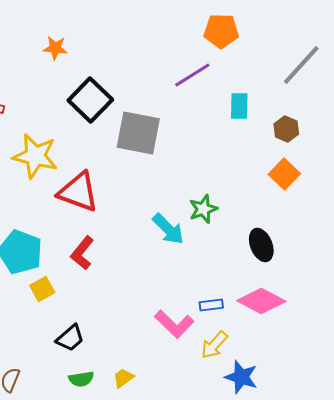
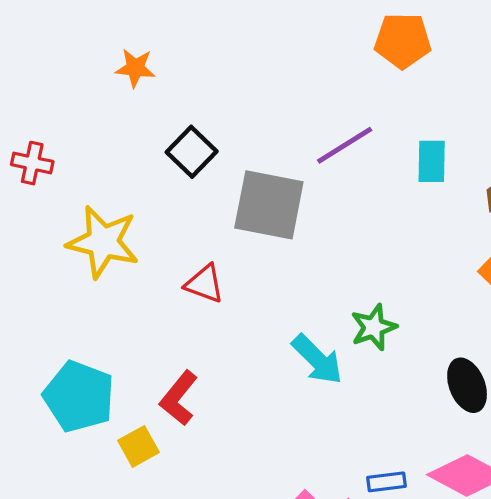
purple line: (192, 75) -> (345, 145), moved
black square: (90, 100) -> (192, 152), size x0.7
red triangle: (78, 192) -> (205, 284), moved, size x0.6
yellow square: (42, 289) -> (138, 446), moved

